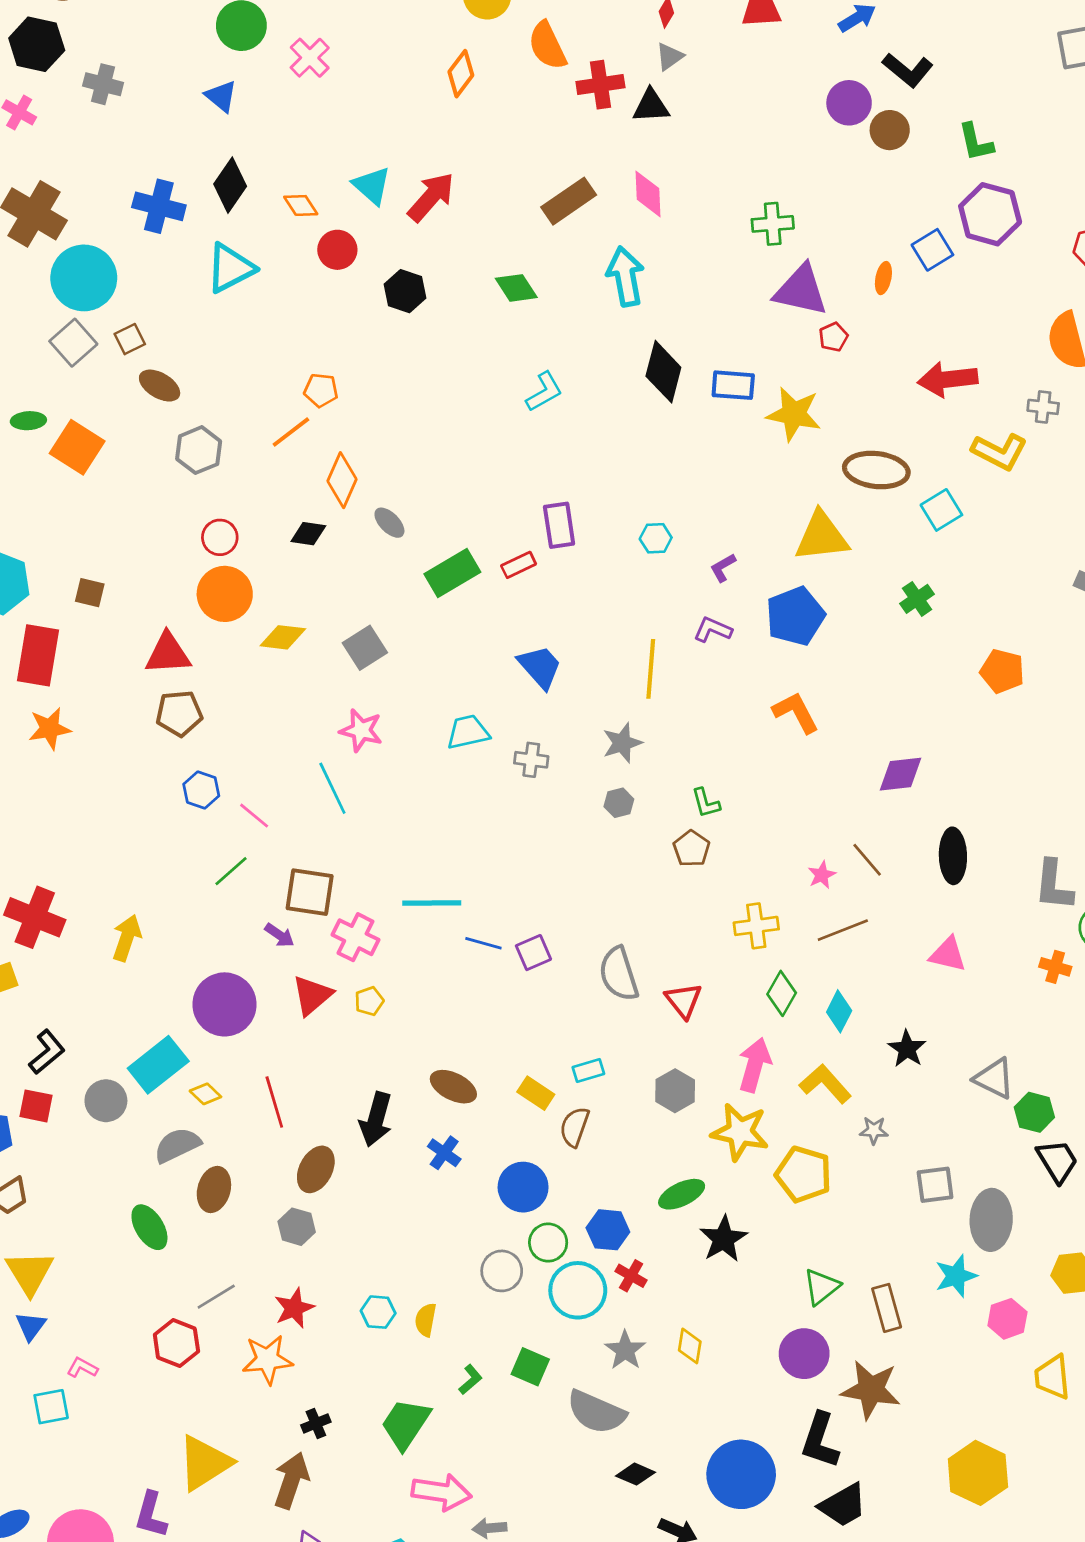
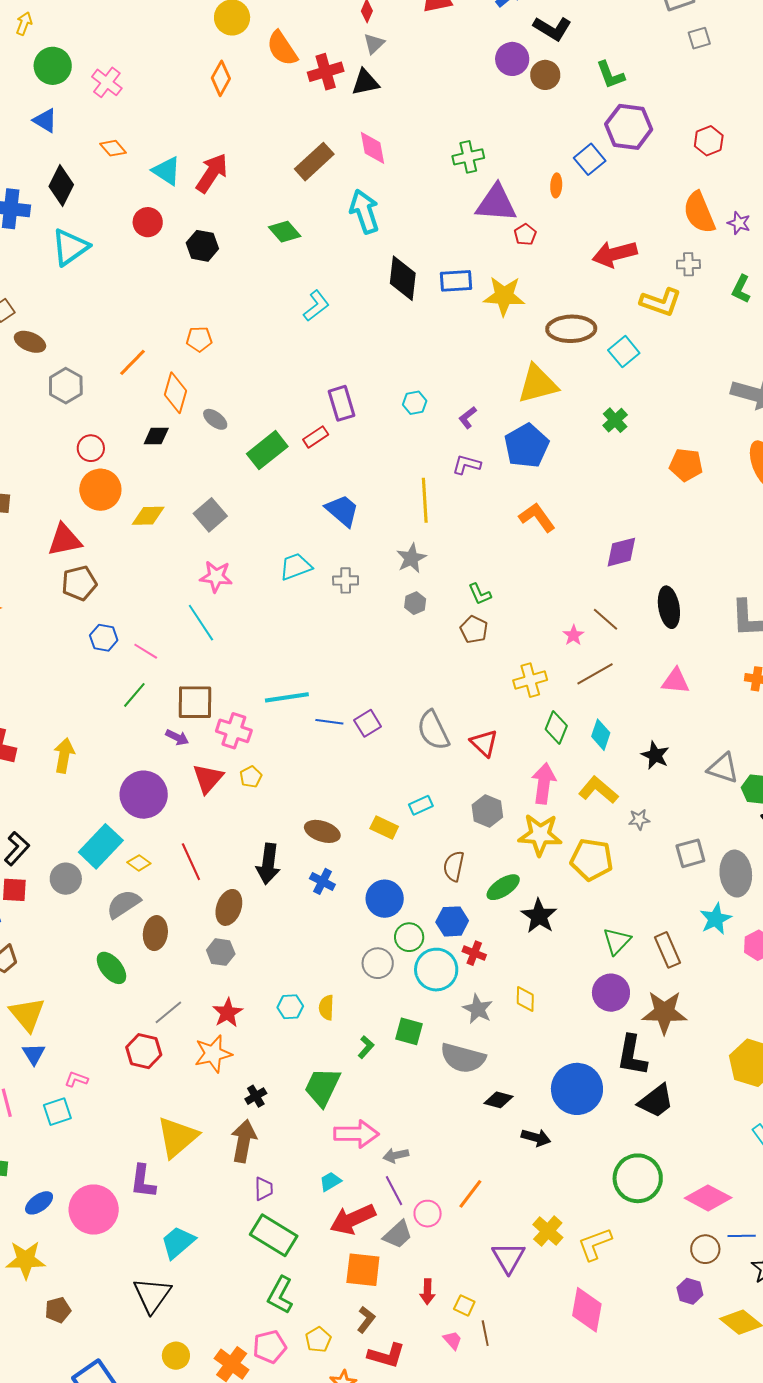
orange diamond: (301, 205) -> (113, 148), moved
orange pentagon: (321, 390) -> (199, 339), moved
brown semicircle: (575, 1127) -> (454, 866), moved

